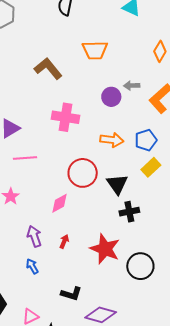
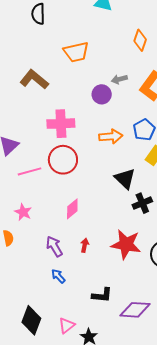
red circle: (83, 173) -> (63, 160), moved

